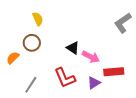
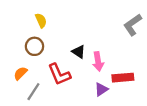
pink arrow: (91, 57) -> (98, 61), turned 54
orange semicircle: (13, 58) -> (20, 73), moved
red L-shape: (65, 78) -> (59, 74), moved

